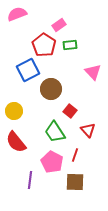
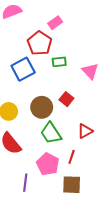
green rectangle: (70, 45) -> (59, 62), moved
brown circle: (51, 89) -> (42, 107), moved
red square: (70, 111) -> (66, 99), moved
red triangle: (88, 130) -> (85, 131), turned 42

